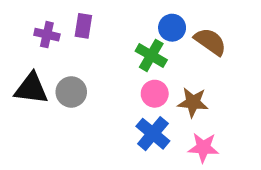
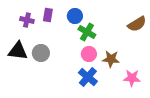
blue circle: (172, 28) -> (75, 16), moved
brown semicircle: (210, 42) -> (137, 24), moved, turned 114
pink star: (203, 148) -> (132, 78), moved

